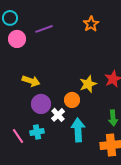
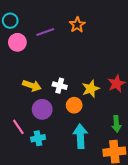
orange star: (91, 24) -> (77, 25), moved
white cross: (58, 115) -> (60, 86), moved, turned -32
pink line: (18, 136) -> (18, 127), moved

